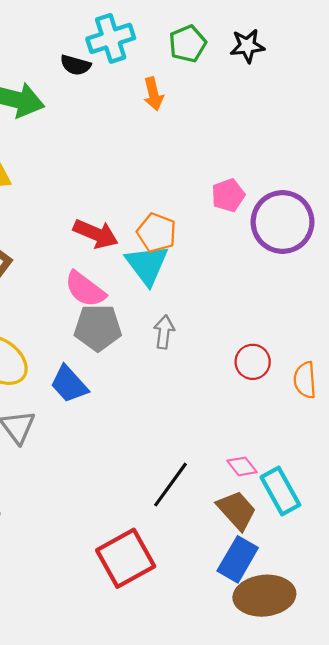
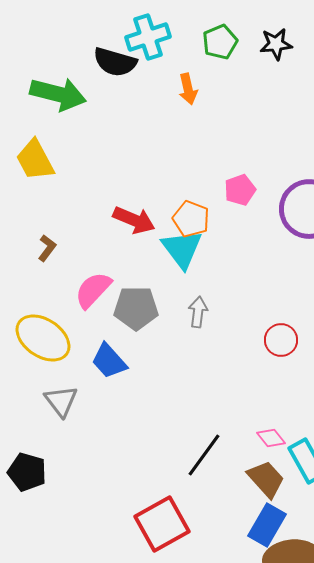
black semicircle: (75, 65) -> (115, 62), size x1.5
pink pentagon: (228, 195) -> (240, 190), moved
pink semicircle: (85, 289) -> (93, 290), moved, turned 96

